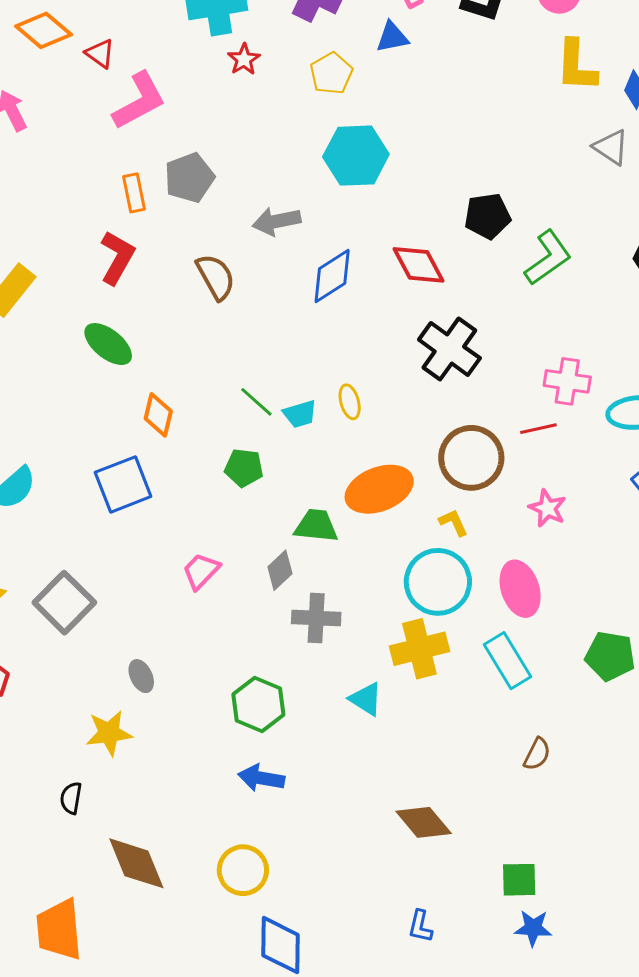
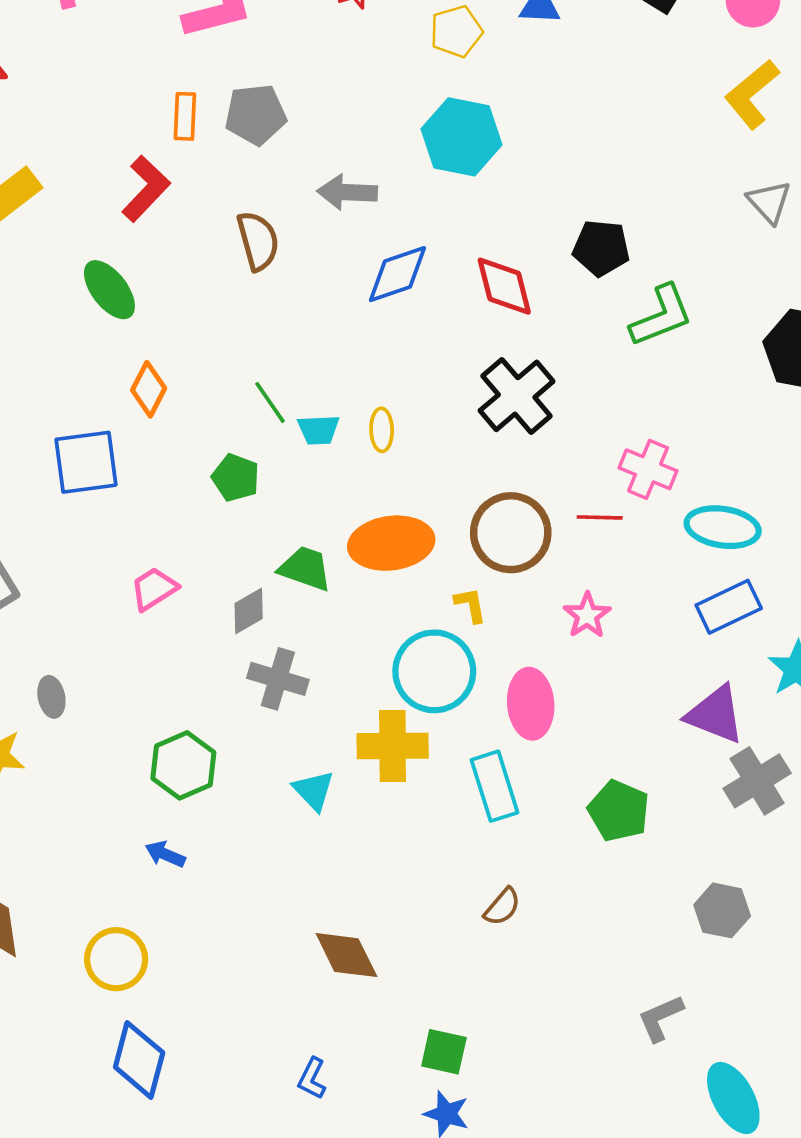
yellow L-shape: (576, 66) -> (752, 94), turned 34
blue arrow: (261, 778) -> (165, 854), size x0.7

